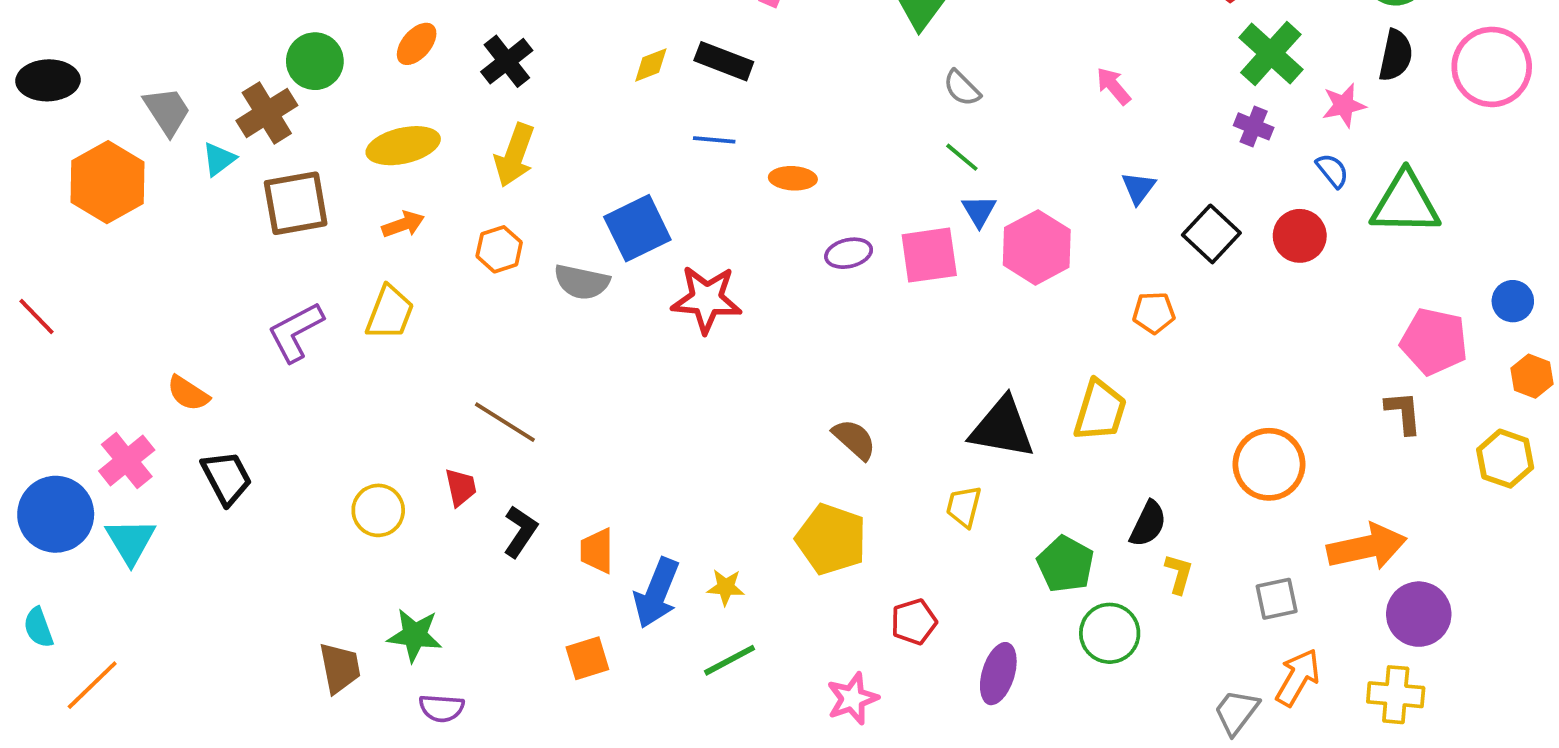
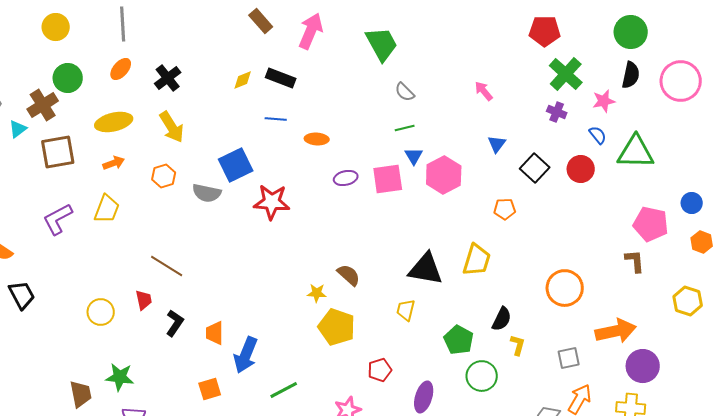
yellow arrow: (515, 155) -> (172, 127), turned -52
green line: (962, 157) -> (405, 128), turned -54
yellow hexagon: (1505, 459) -> (688, 301), moved
yellow star: (726, 587) -> (317, 293), moved

